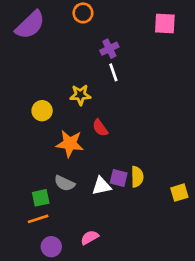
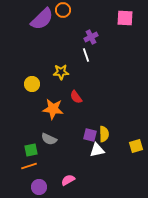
purple semicircle: (30, 25) -> (42, 19), moved
purple cross: (109, 49) -> (91, 37), moved
white triangle: (101, 186) -> (97, 150), moved

